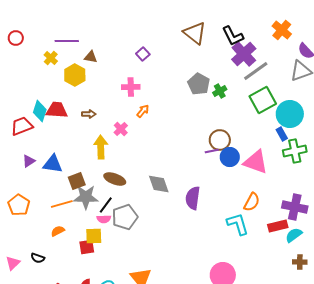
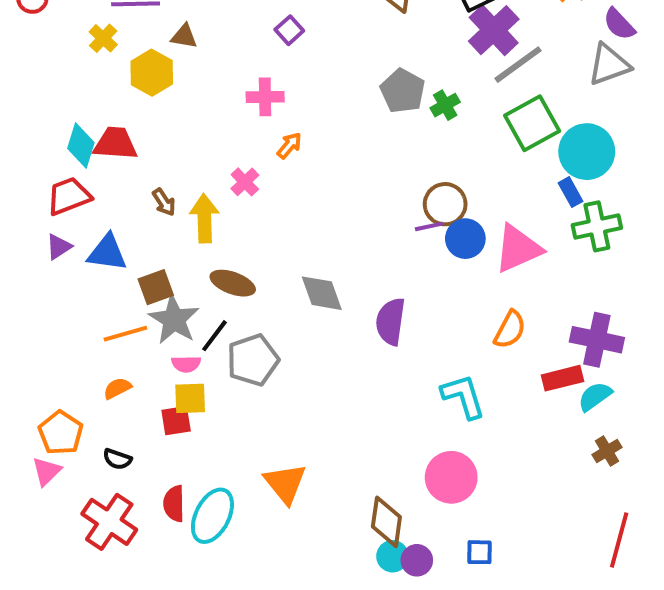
brown arrow: (89, 114) -> (164, 202), moved, turned 56
red trapezoid: (22, 126) -> (69, 196), moved
pink triangle: (256, 162) -> (518, 249), turned -44
gray star: (86, 197) -> (174, 320), turned 30
orange pentagon: (19, 205) -> (61, 433), moved
pink semicircle: (104, 219) -> (186, 364), moved
cyan L-shape: (238, 224) -> (463, 396), moved
black semicircle: (38, 258) -> (117, 459), moved
brown cross: (300, 262) -> (607, 451), turned -32
pink triangle: (13, 263) -> (47, 471), moved

